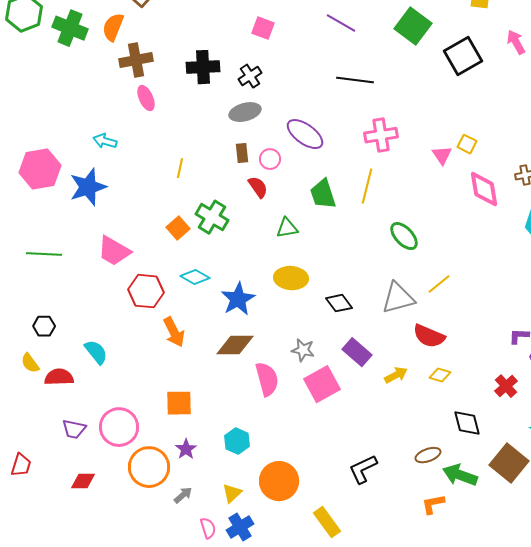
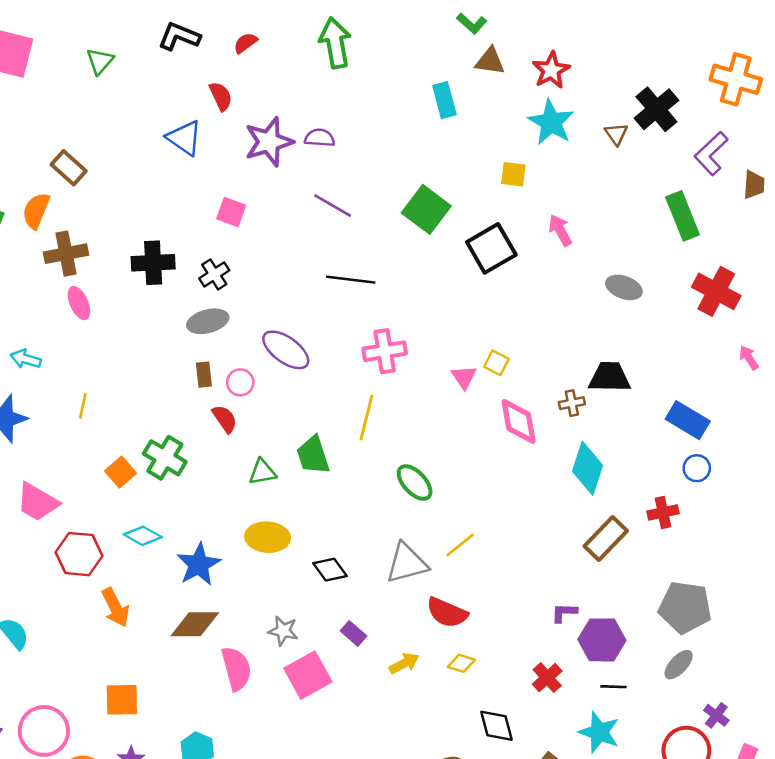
yellow line: (180, 168) -> (83, 406), moved
green trapezoid: (323, 194) -> (313, 455), moved
purple rectangle: (357, 352) -> (353, 633), size x0.7

